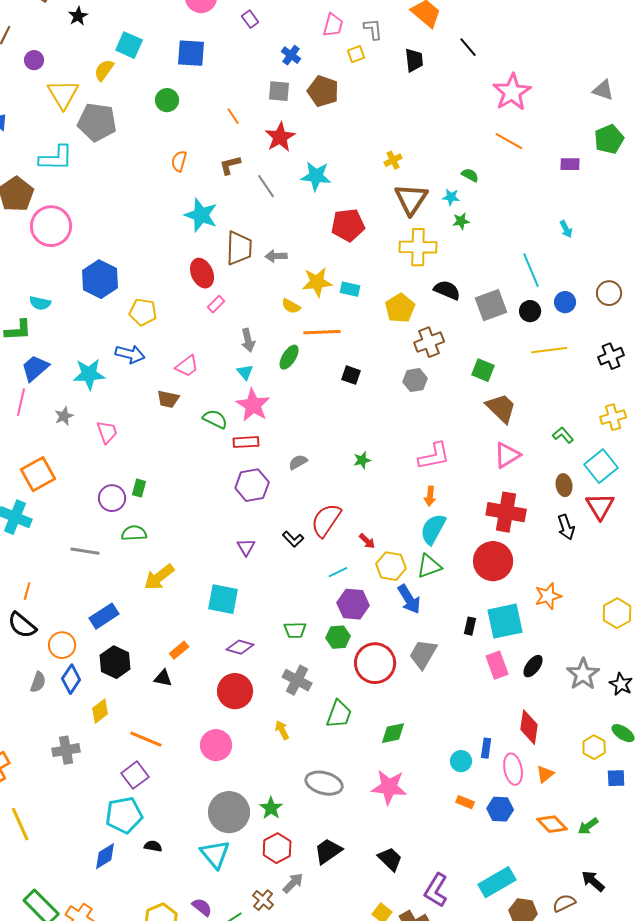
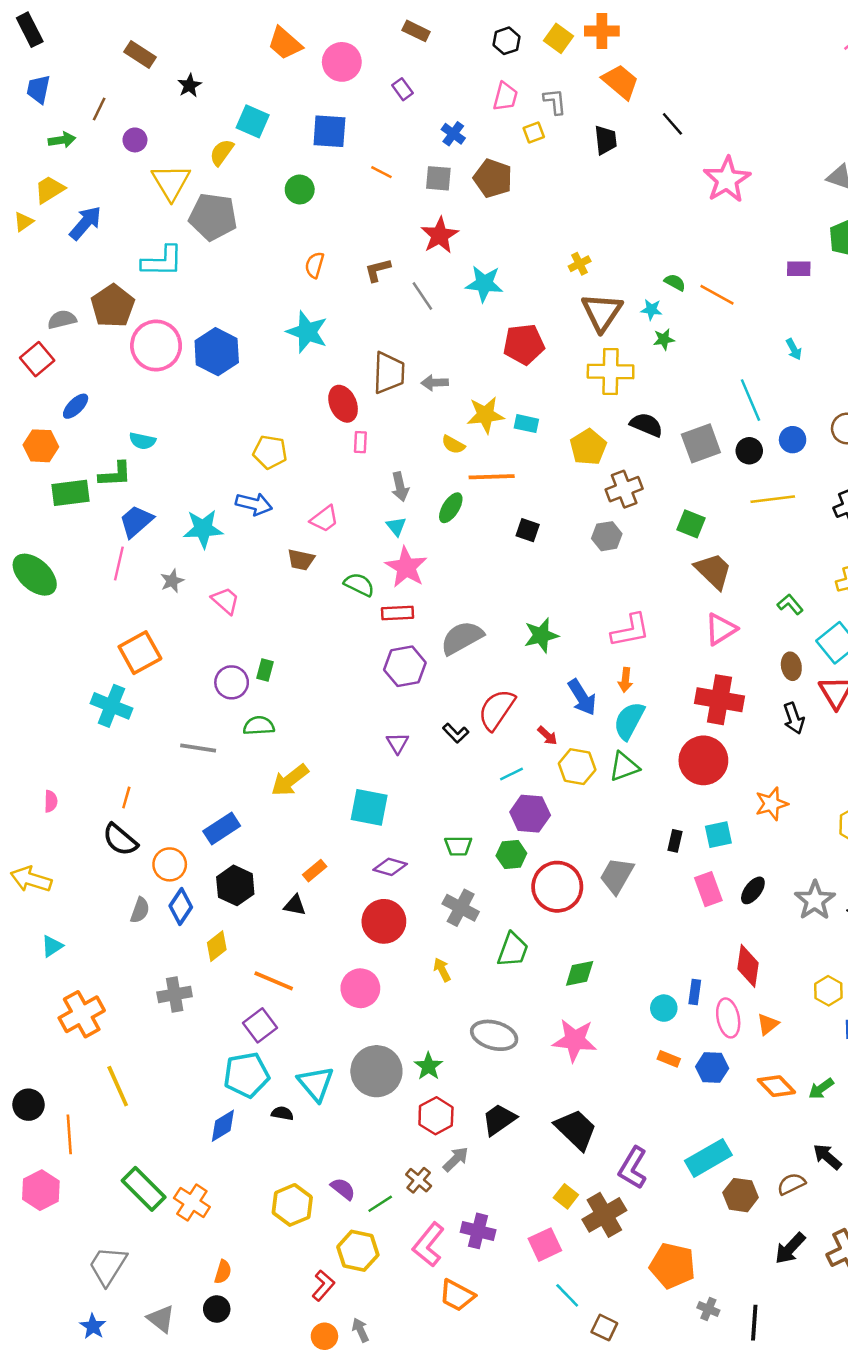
orange line: (233, 116) -> (381, 172), moved, turned -30
orange line: (509, 141) -> (717, 295), moved
cyan star: (201, 215) -> (307, 332), moved
blue hexagon: (100, 279) -> (217, 352), moved
pink rectangle: (216, 304) -> (360, 442), turned -42
pink trapezoid: (107, 432) -> (225, 601), turned -30
green star: (362, 460) -> (541, 635), size x1.6
gray semicircle: (298, 462) -> (462, 638), size x1.8
blue arrow: (409, 599) -> (582, 697), moved
cyan square: (505, 621) -> (718, 835), size x0.6
cyan triangle: (215, 854) -> (316, 1084), moved
black trapezoid: (390, 859) -> (576, 1129), size x1.4

